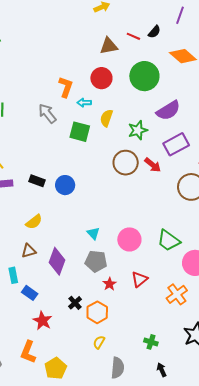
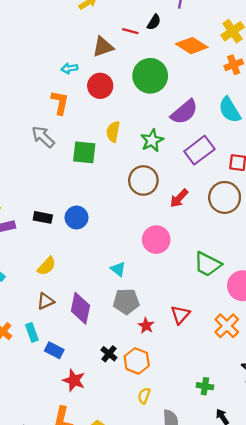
cyan arrow: (84, 103) -> (69, 68), moved
red arrow: (153, 165) -> (179, 198), moved, turned 102
pink circle: (129, 239) -> (156, 240), moved

